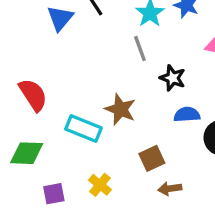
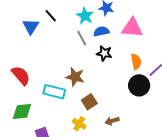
blue semicircle: (187, 115) -> (101, 31), moved
brown square: (152, 158) -> (89, 102), moved
yellow cross: (100, 185) -> (79, 124), moved

